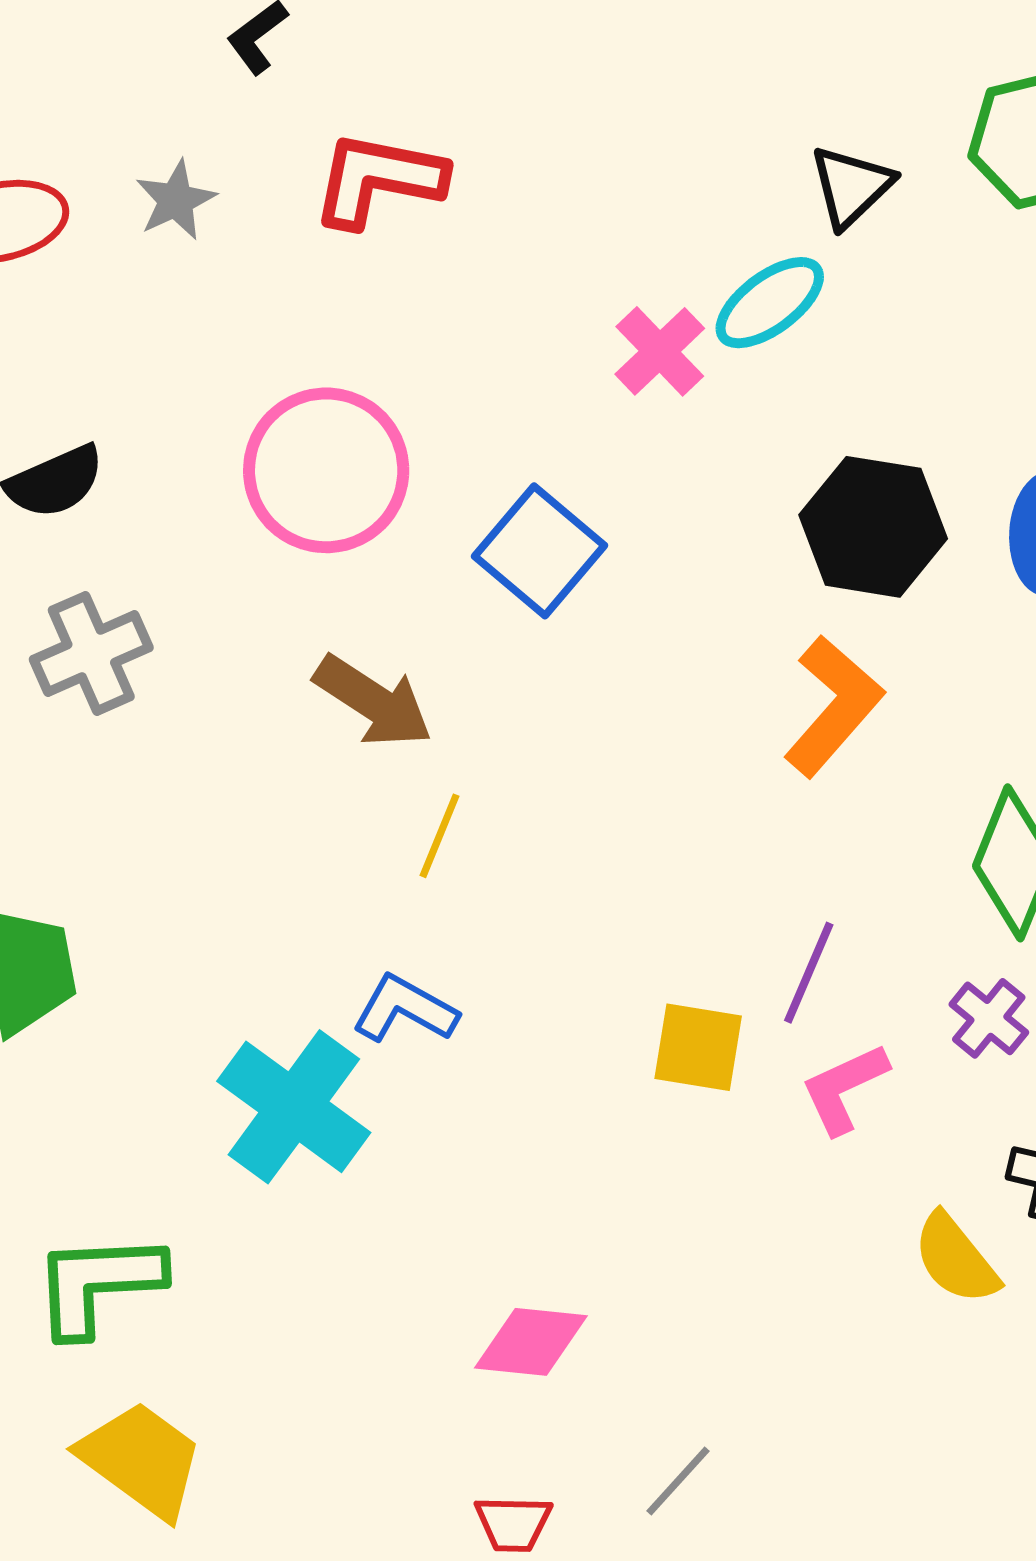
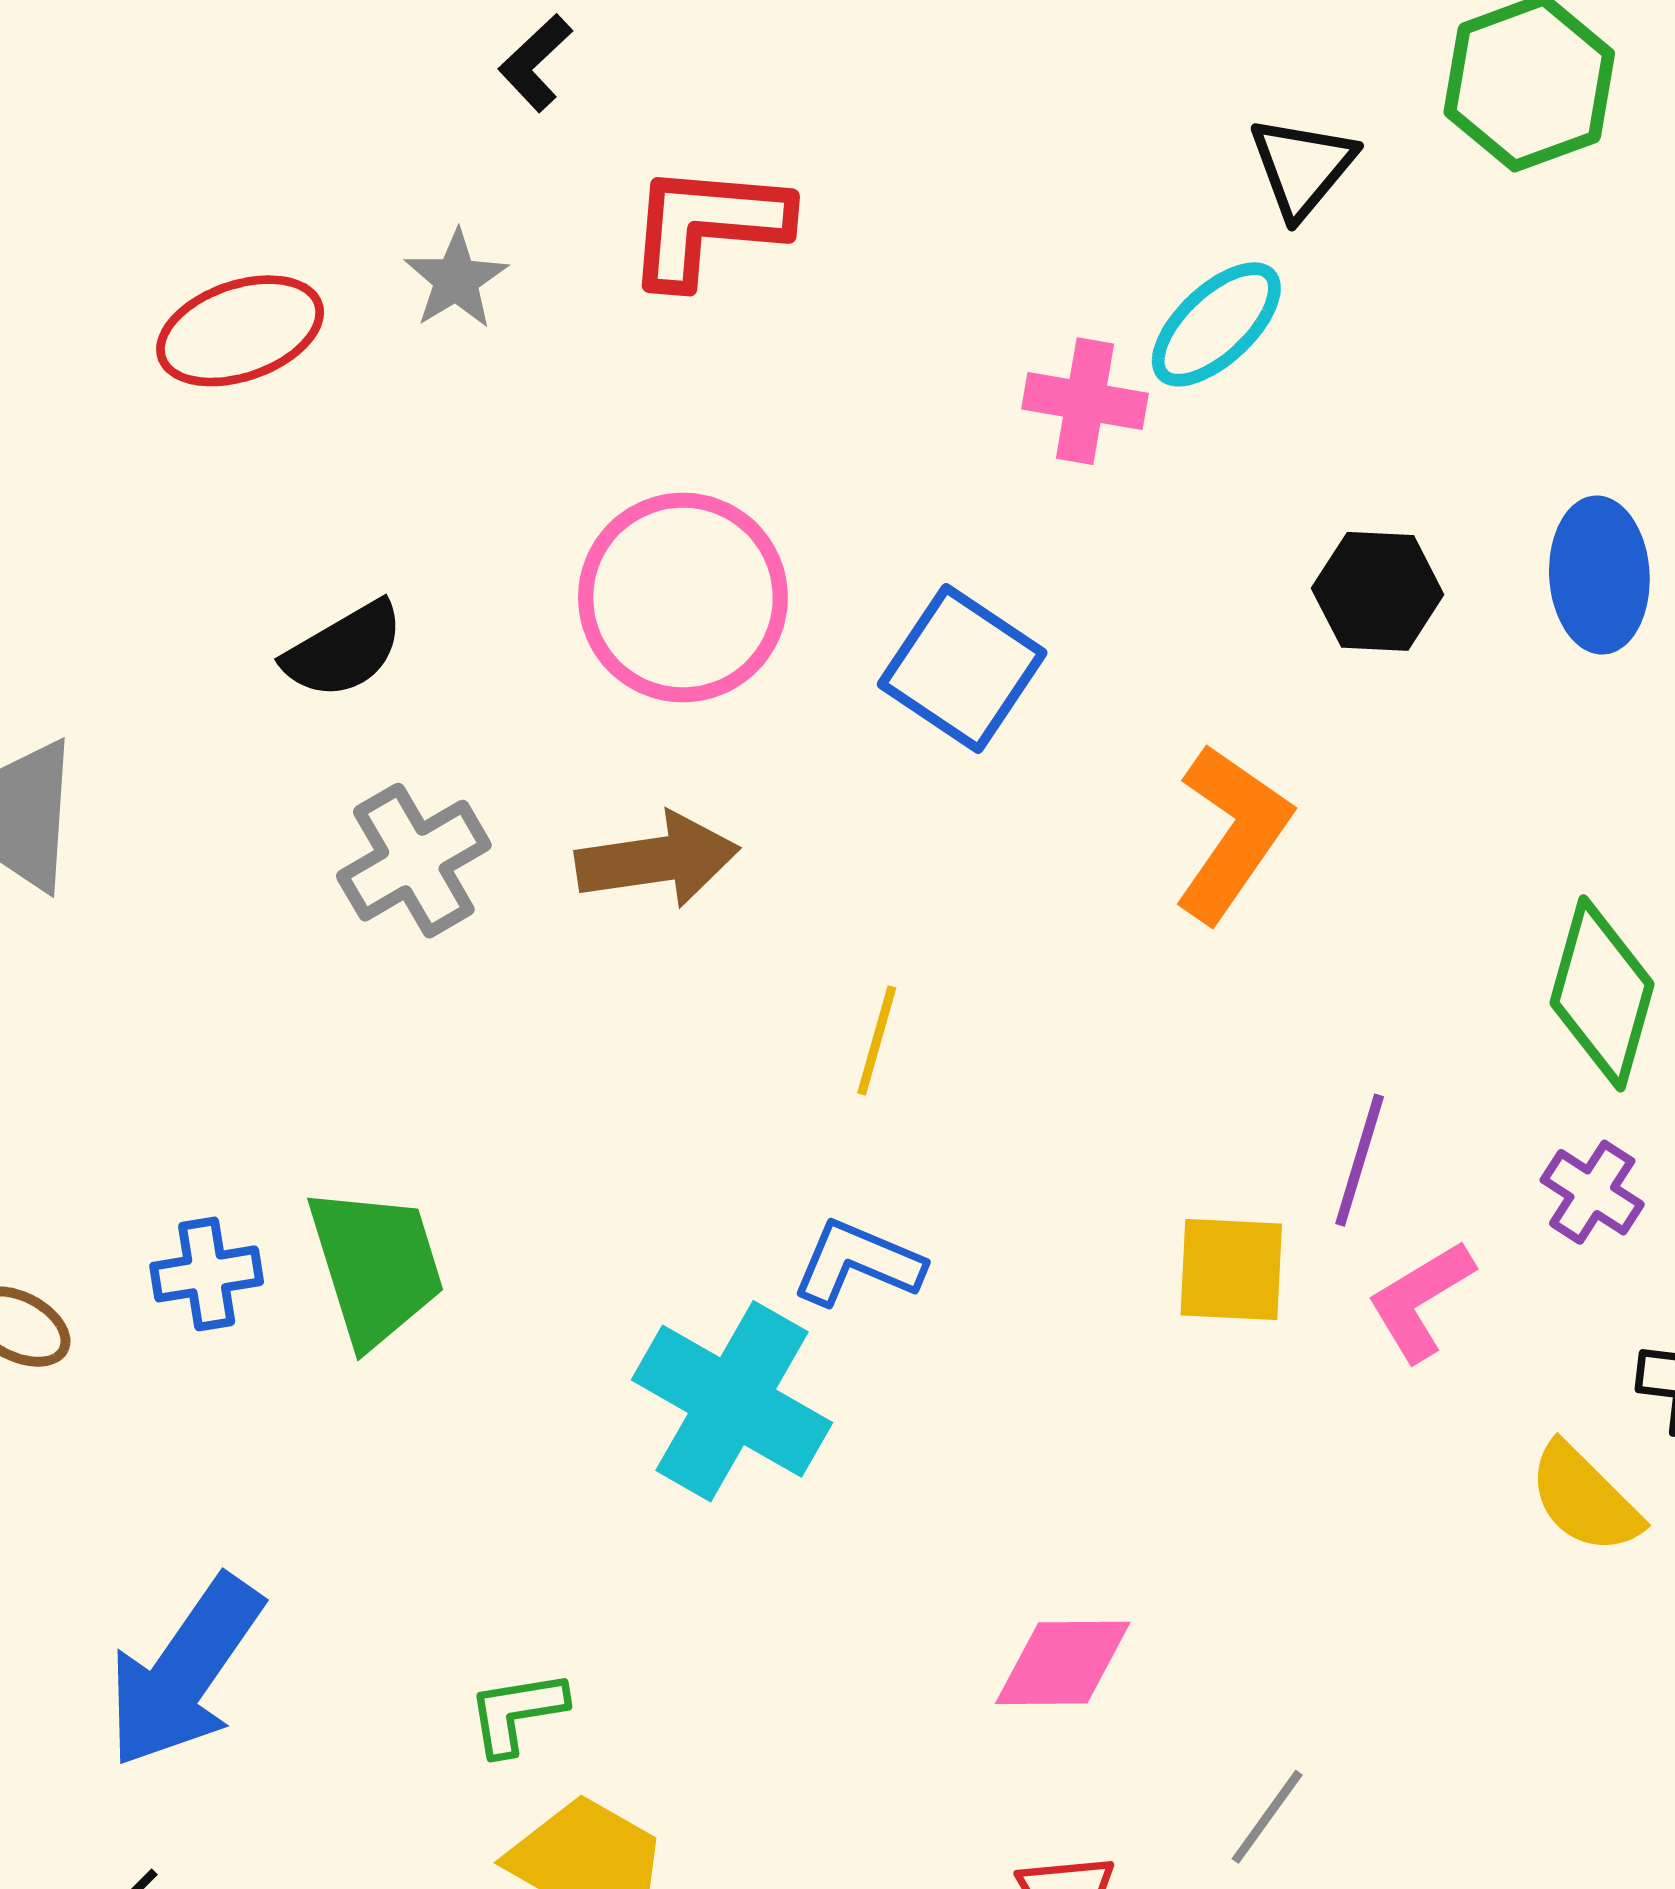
pink cross: (660, 351) -> (1085, 401), turned -30
black hexagon: (873, 527) -> (1378, 591), size x0.7
brown arrow: (373, 701) -> (657, 860), moved, turned -35
orange L-shape: (833, 706) -> (1232, 833), moved
green L-shape: (98, 1284) -> (517, 1713), moved, size x0.6

